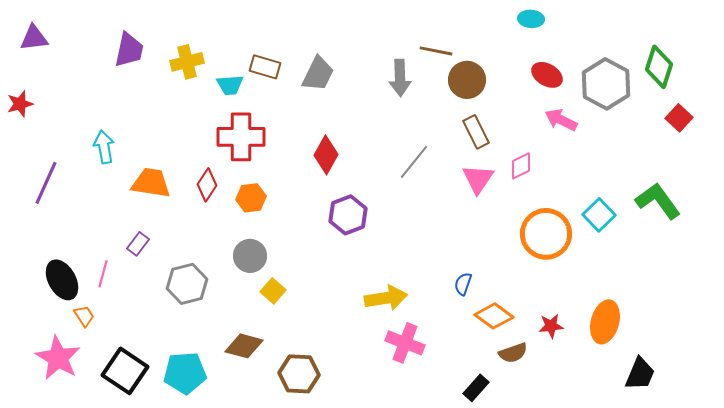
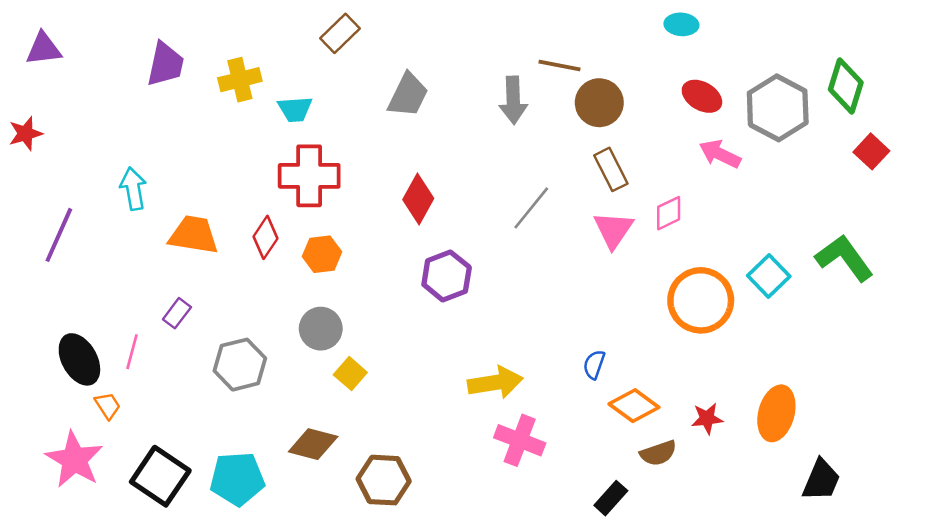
brown rectangle: (265, 67) -> (340, 33), moved, turned -60

